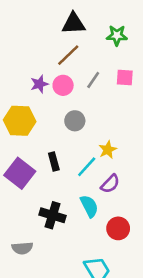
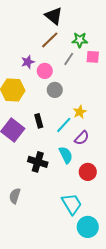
black triangle: (74, 24) -> (54, 16), turned 42
green star: (117, 35) -> (80, 40), moved
pink circle: (63, 85) -> (45, 71), moved
gray semicircle: (22, 248) -> (15, 196), moved, turned 112

